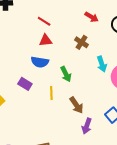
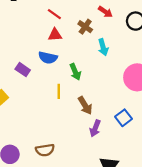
brown cross: (81, 42) -> (85, 27), moved
cyan arrow: (102, 64) -> (103, 47), moved
purple rectangle: (25, 84) -> (23, 70), moved

